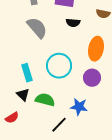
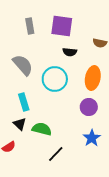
gray semicircle: (37, 28) -> (23, 65), moved
cyan circle: (59, 66) -> (55, 79), moved
blue star: (79, 107) -> (92, 138), moved, turned 30

